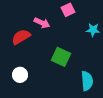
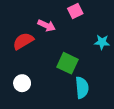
cyan star: (93, 30) -> (102, 42), moved
cyan semicircle: (87, 81) -> (82, 88), moved

